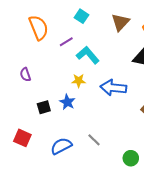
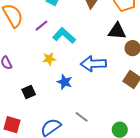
yellow star: (79, 81) -> (49, 59), moved
blue star: (67, 102) -> (65, 82), moved

